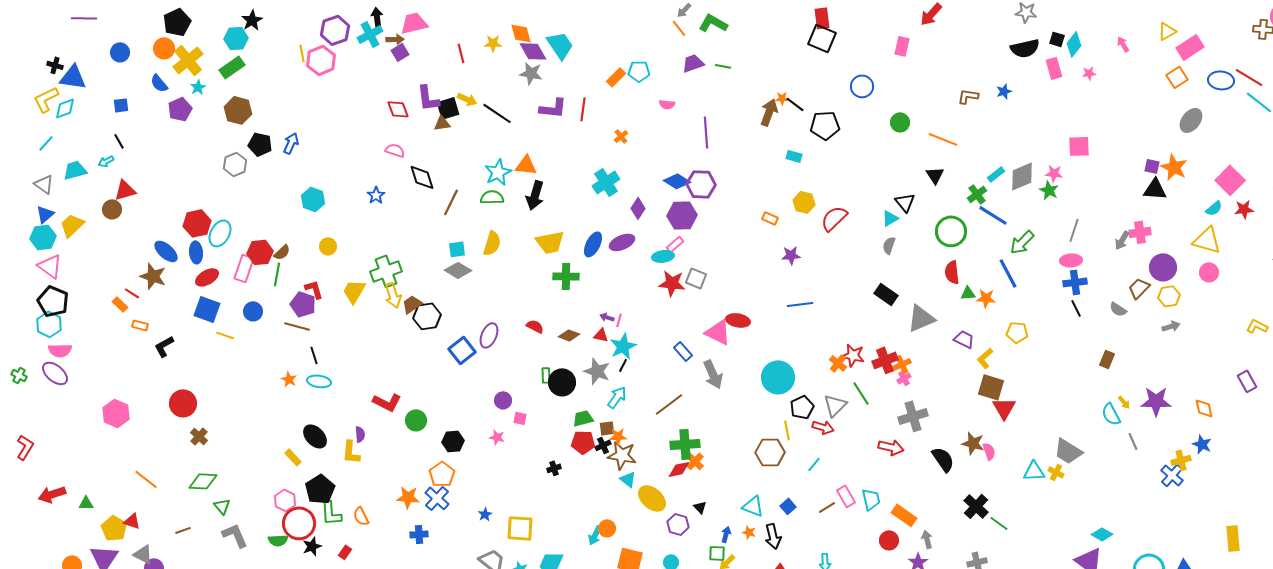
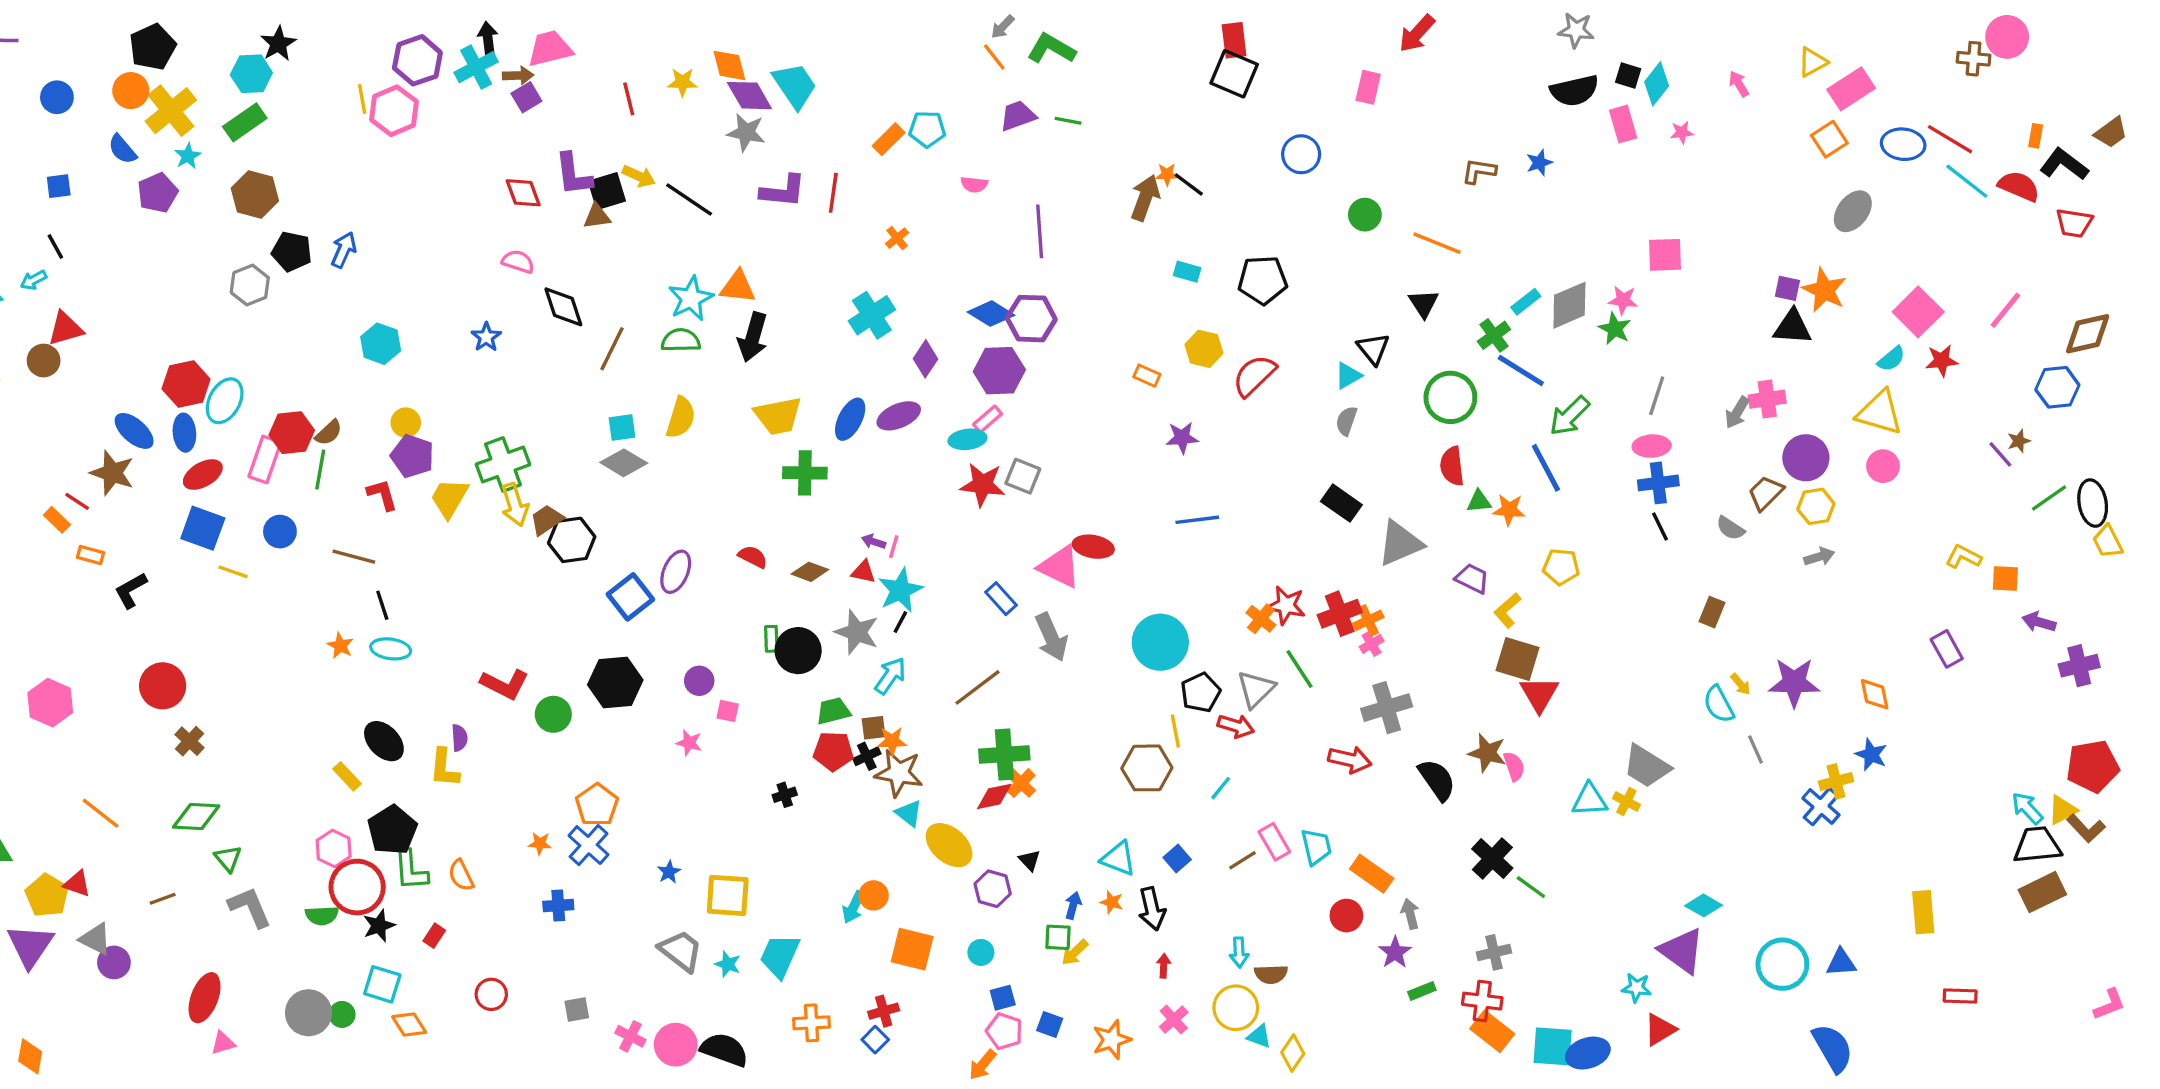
black pentagon: (825, 125) -> (1263, 280), moved
purple pentagon: (303, 304) -> (412, 456), moved
black hexagon: (453, 441) -> (615, 682), moved, size x1.4
orange star: (408, 497) -> (540, 843), size x0.6

